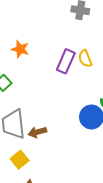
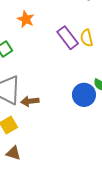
purple rectangle: (66, 61) -> (68, 38), turned -70

